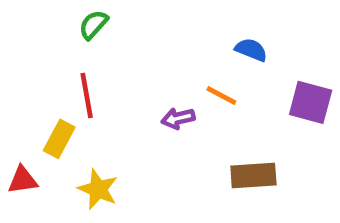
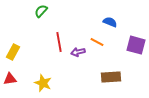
red line: (87, 96) -> (59, 42), moved
yellow rectangle: (59, 139) -> (13, 52), moved

